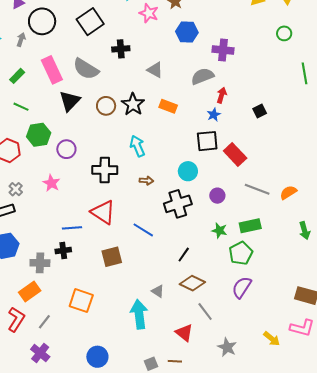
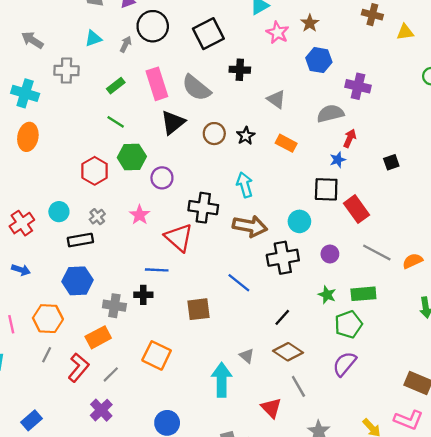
black star: (133, 104) -> (246, 136), size x0.7
brown arrow: (146, 181) -> (250, 226), size x2.0
red triangle: (103, 212) -> (179, 238), moved

